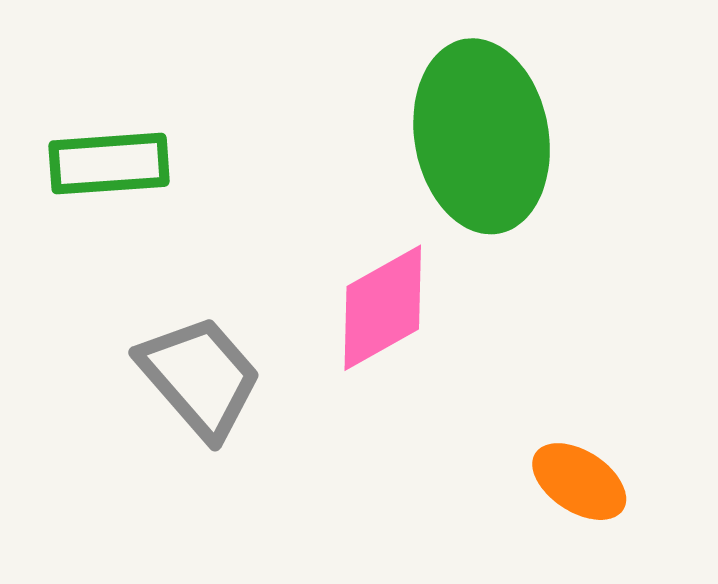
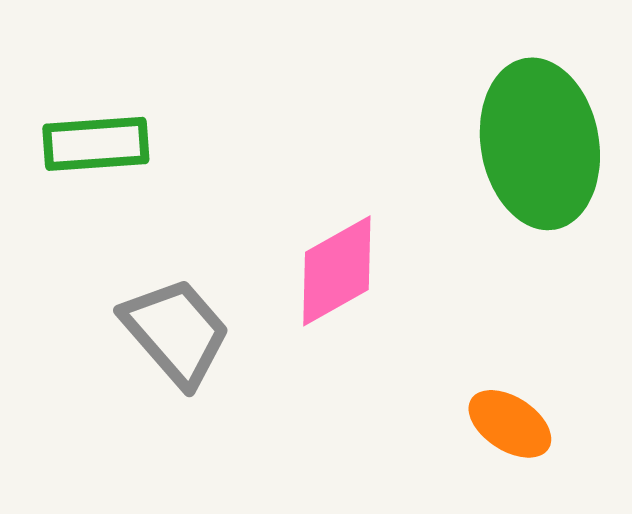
green ellipse: (482, 136) -> (540, 144), moved

